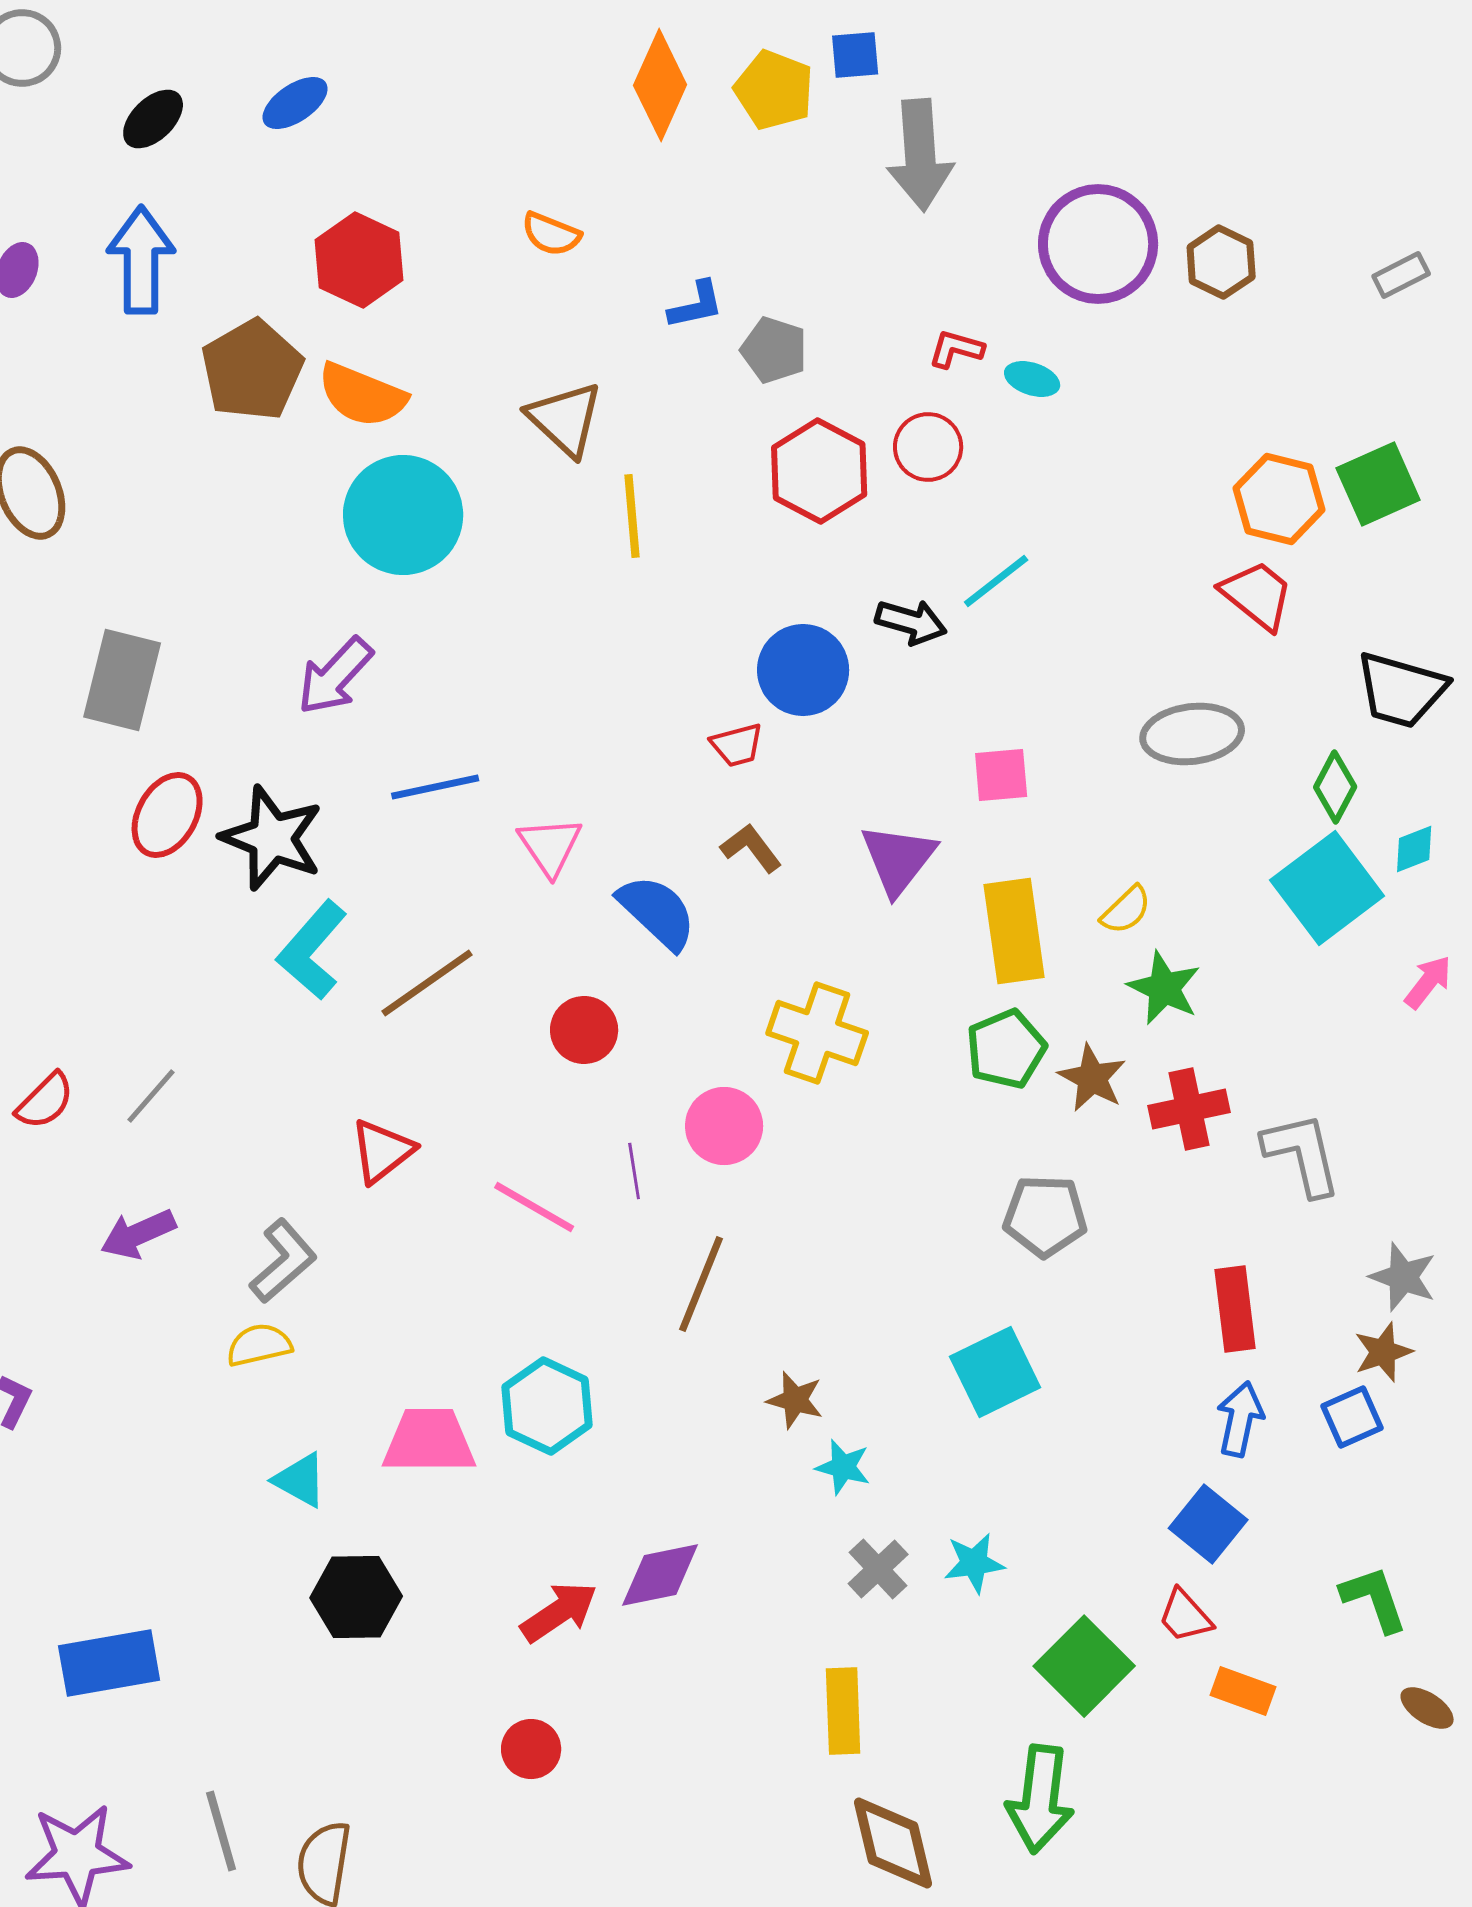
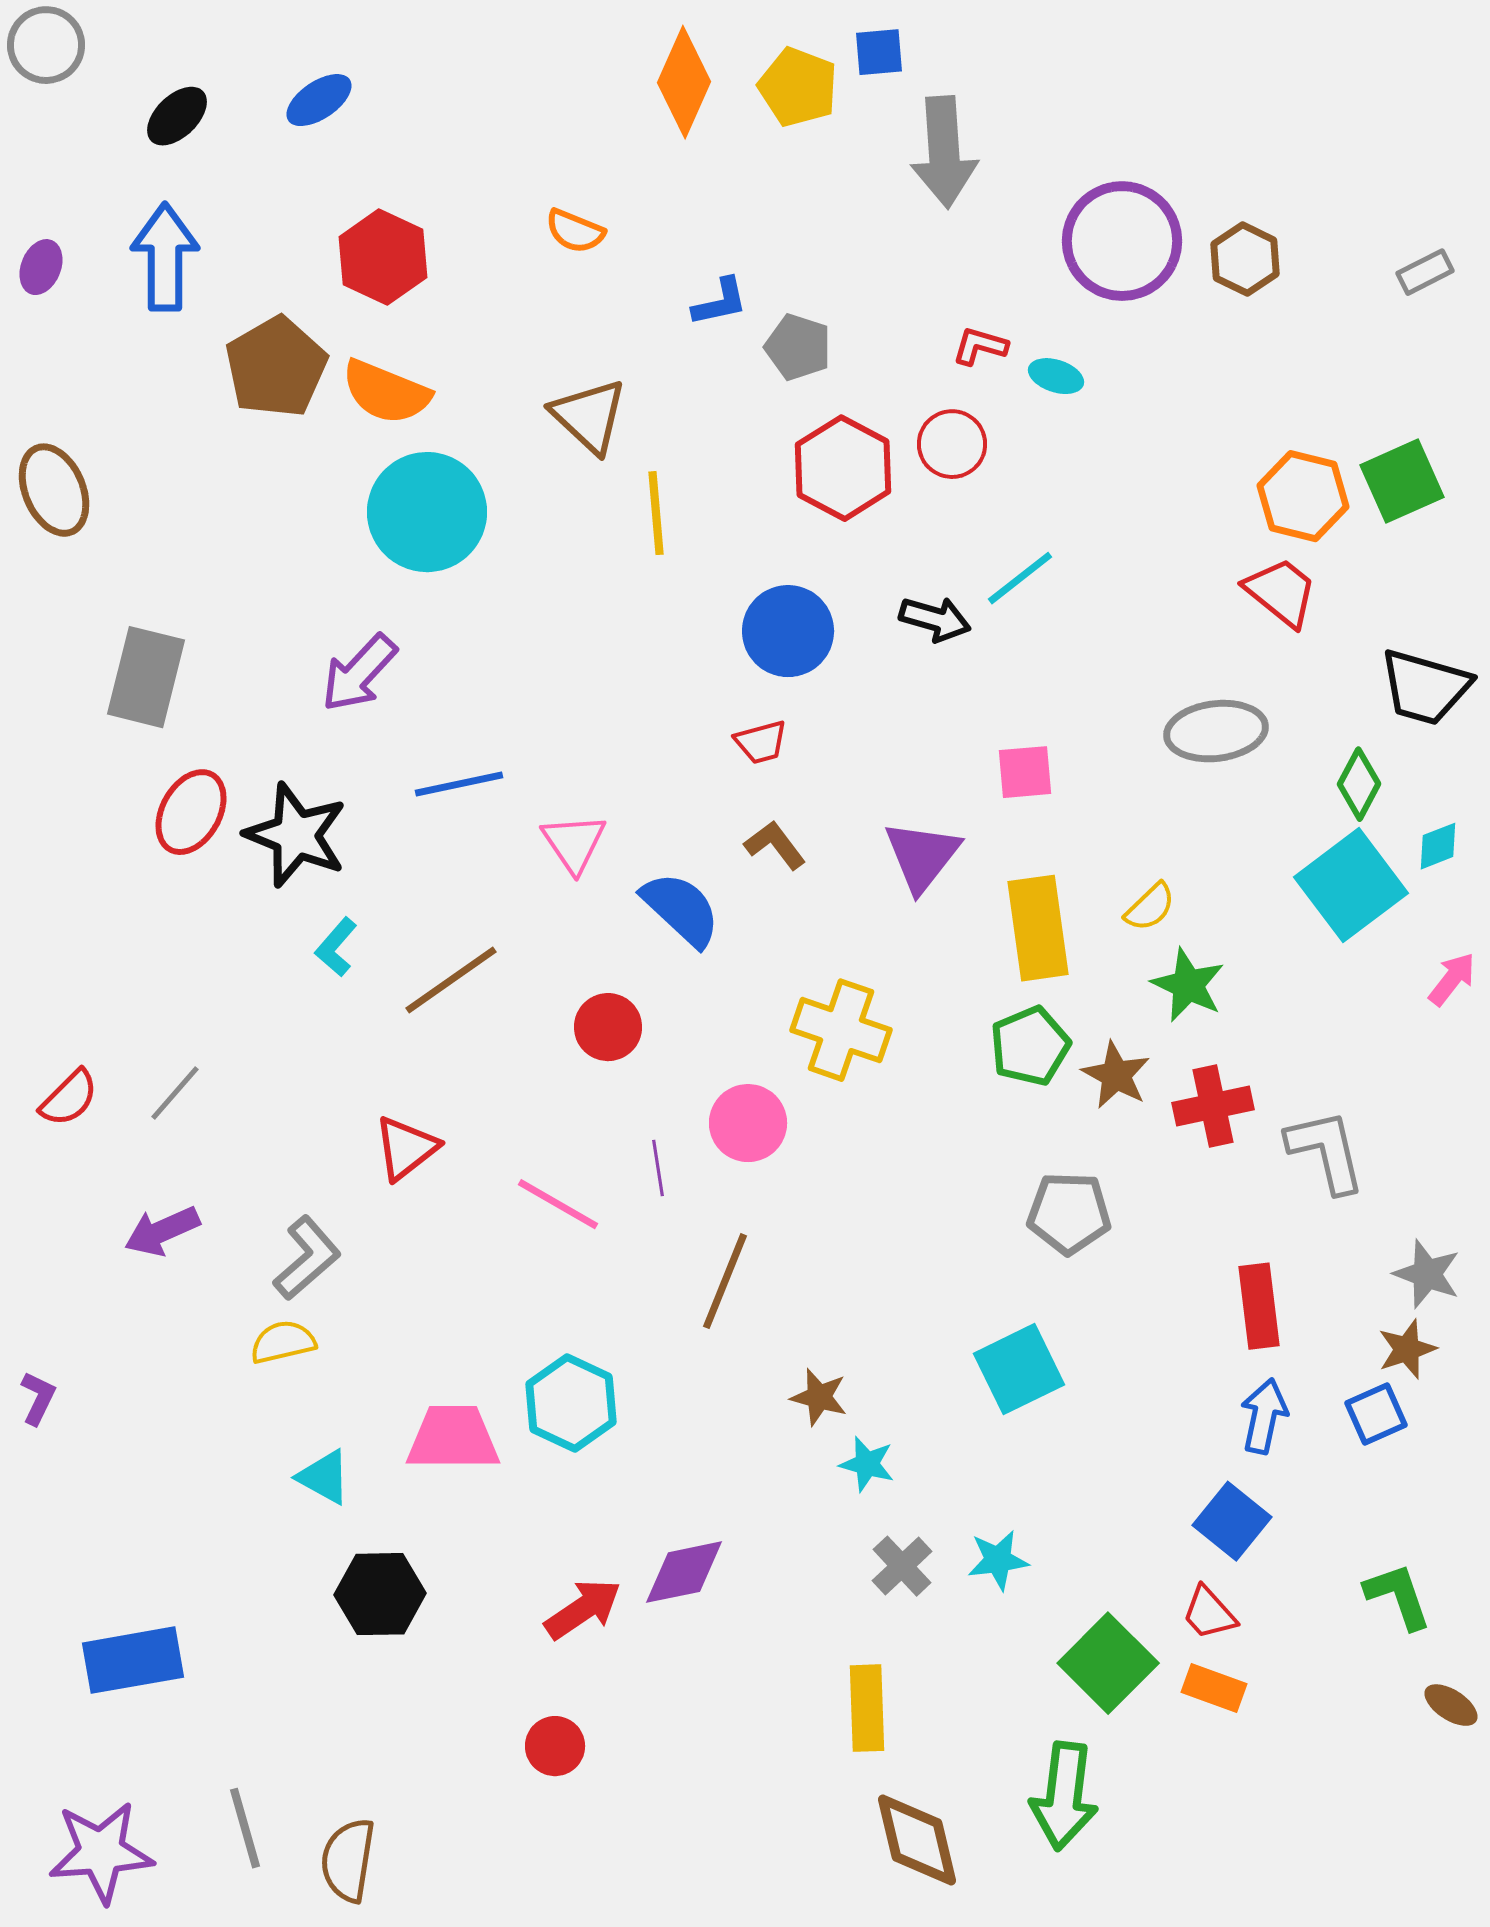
blue circle: (803, 670) -> (788, 631), moved
cyan L-shape: (312, 950) -> (336, 947), size x0.6
orange rectangle: (1243, 1691) -> (1214, 1688), moved

